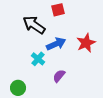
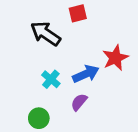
blue arrow: (56, 44) -> (86, 74), moved
green circle: (18, 88) -> (39, 118), moved

